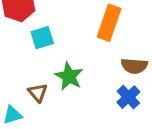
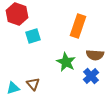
green star: (69, 76) -> (66, 62), moved
brown triangle: (38, 93) -> (33, 84), moved

